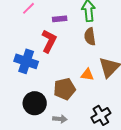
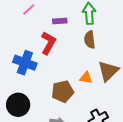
black circle: (35, 103) -> (18, 105), moved

